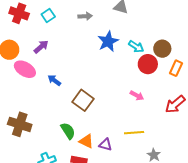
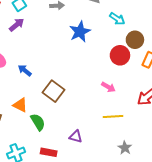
purple arrow: (41, 47) -> (17, 25), moved
cyan arrow: (136, 47) -> (117, 19), moved
yellow line: (134, 133) -> (113, 116), moved
orange triangle: (86, 141) -> (20, 105), moved

